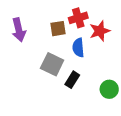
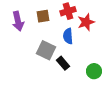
brown square: (58, 29) -> (43, 16), moved
black rectangle: (72, 80) -> (63, 63), turned -72

